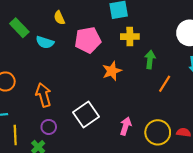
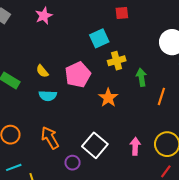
yellow semicircle: (59, 18) -> (42, 71), moved
cyan semicircle: (45, 42) -> (48, 96), moved
purple circle: (49, 127) -> (73, 163), moved

